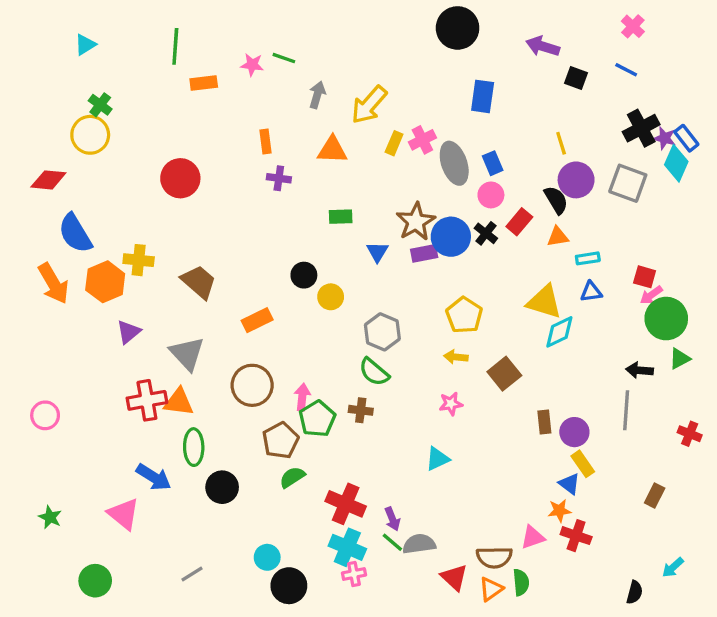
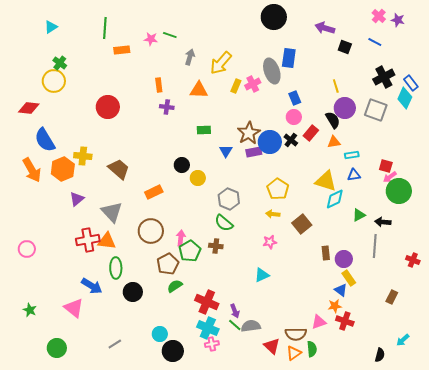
purple star: (665, 138) -> (398, 20), moved
gray ellipse: (454, 163) -> (272, 71), moved
green triangle: (680, 359) -> (359, 215), moved

